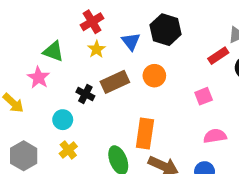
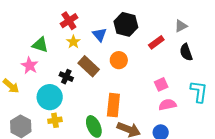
red rectangle: (218, 56) -> (156, 42), moved
brown rectangle: (115, 82) -> (89, 66), turned 70
pink square: (204, 96) -> (161, 84), moved
cyan circle: (63, 120) -> (50, 97), size x1.6
yellow cross: (68, 150) -> (55, 120), turned 32

